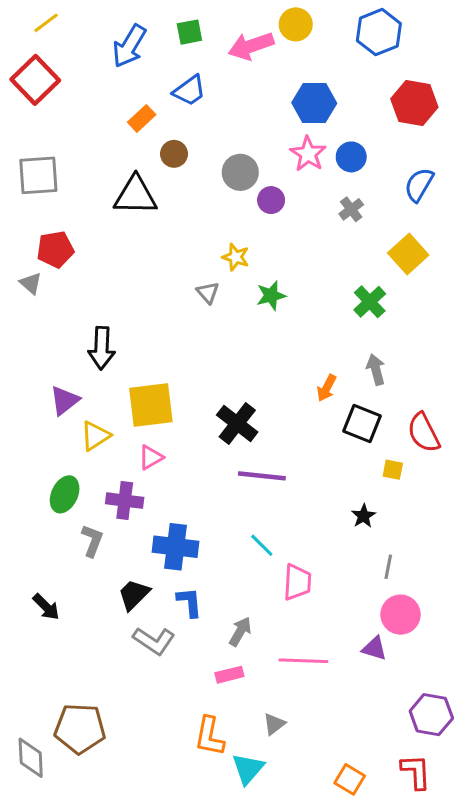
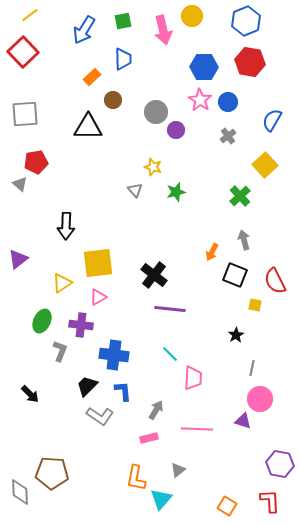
pink arrow: (251, 46) -> (163, 30), turned -84
blue trapezoid: (189, 91) -> (123, 59), turned -55
red hexagon: (414, 103) -> (250, 62), moved
purple triangle: (65, 400) -> (18, 259), moved

